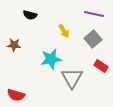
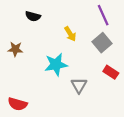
purple line: (94, 14) -> (103, 15), turned 54
gray triangle: (72, 78) -> (79, 85), size x0.7

